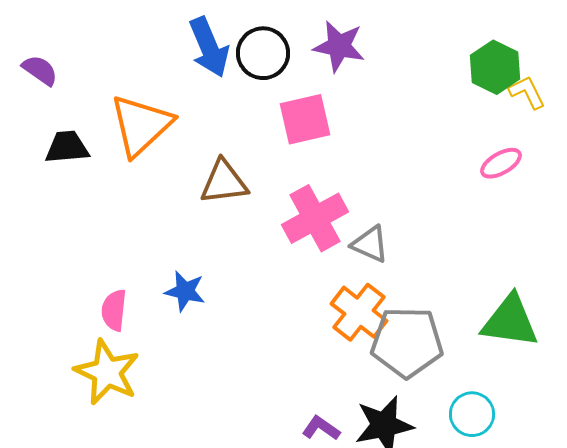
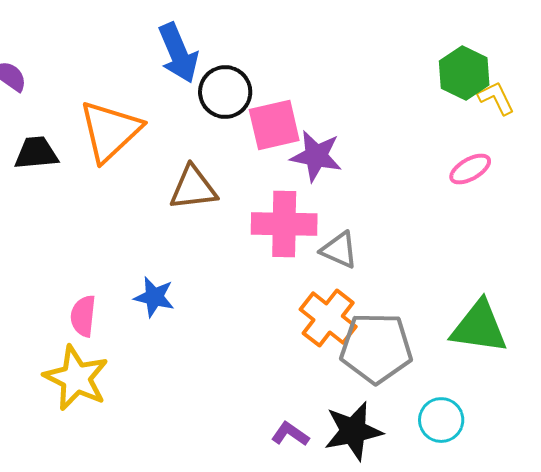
purple star: (339, 46) -> (316, 156), moved
black circle: (263, 53) -> (225, 92), moved
pink cross: (315, 218) -> (284, 224), turned 30

